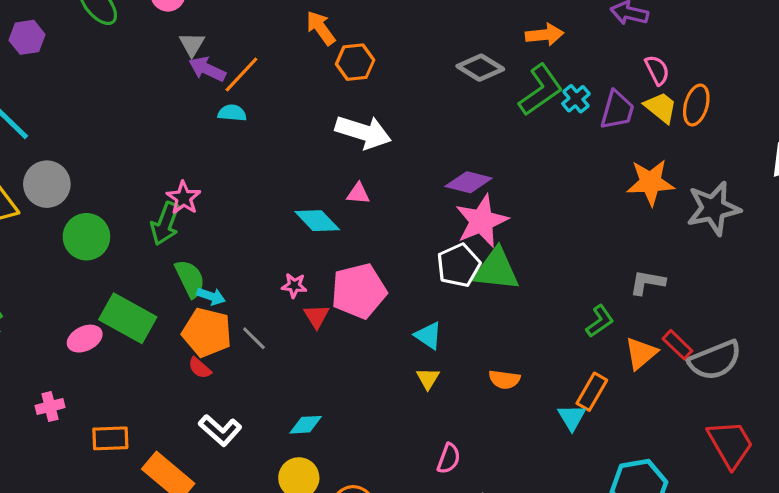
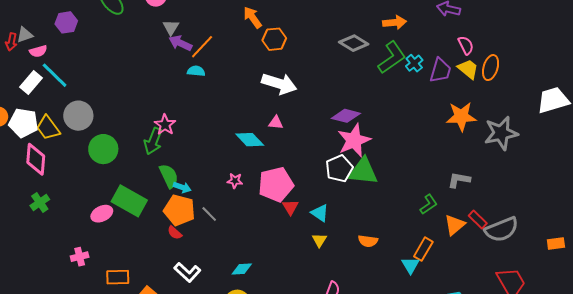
red triangle: (316, 316) -> (290, 207), moved

